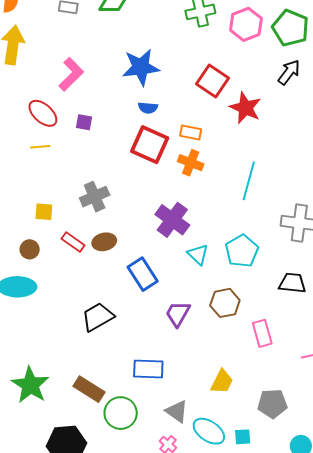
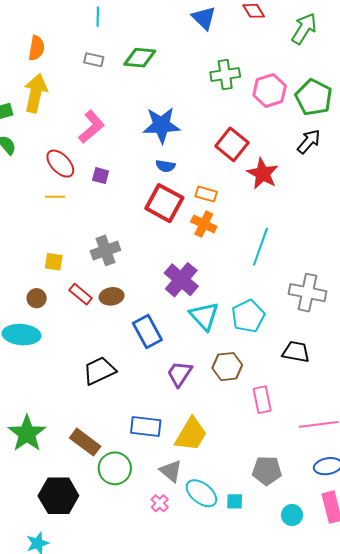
cyan triangle: (198, 254) -> (204, 316), size x1.4
yellow trapezoid: (222, 382) -> (191, 434), moved, size x1.4

